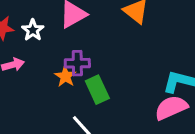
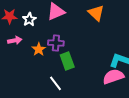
orange star: (65, 76) -> (39, 49), moved

